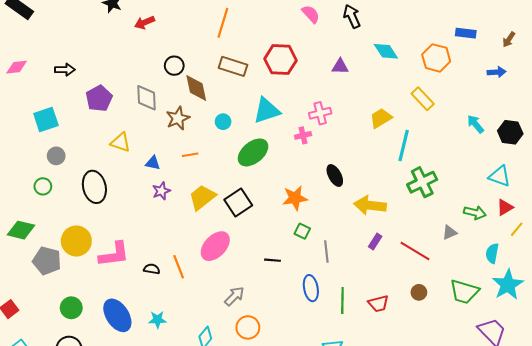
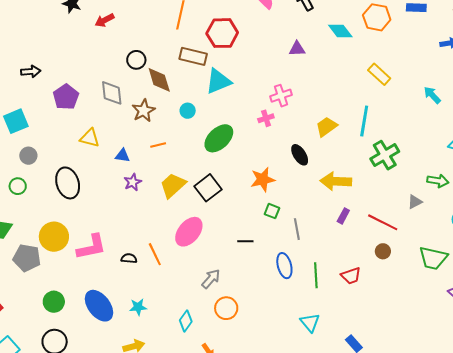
orange hexagon: (436, 58) -> (377, 17), moved
red hexagon: (281, 60) -> (222, 33), moved
cyan triangle: (267, 111) -> (218, 81), moved
yellow trapezoid: (381, 118) -> (326, 127), moved
brown circle: (419, 292) -> (383, 251), moved

